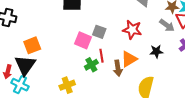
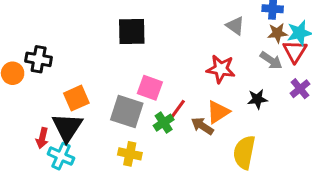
gray square: (99, 32) -> (127, 112), moved, size x1.6
red line: (102, 56) -> (178, 109), turned 48
brown arrow: (118, 68) -> (202, 126), turned 133
yellow cross: (67, 85) -> (130, 154), turned 35

